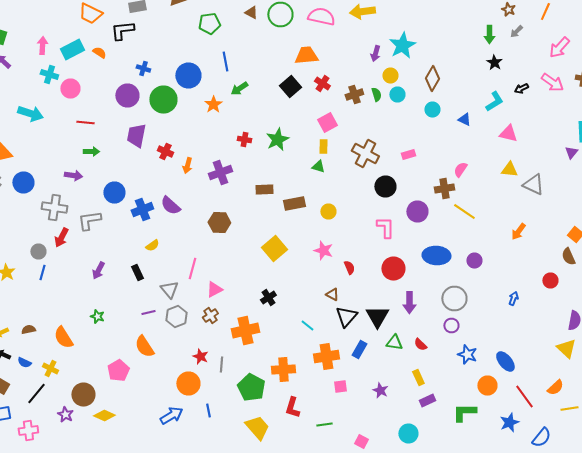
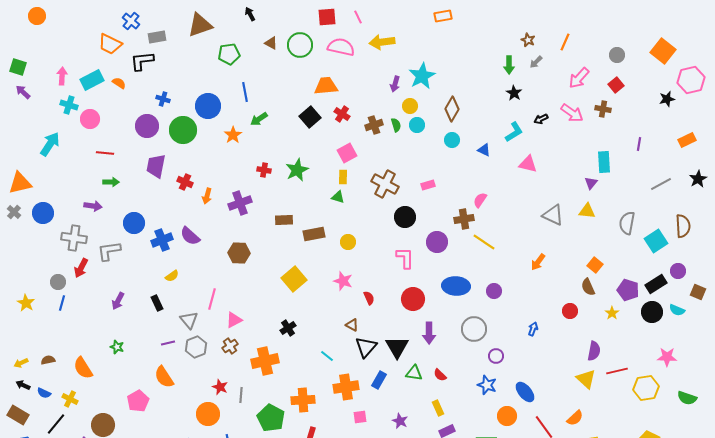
cyan arrow: (30, 114) -> (50, 144), turned -75
yellow triangle: (509, 170) -> (587, 211), moved
purple circle: (451, 326) -> (496, 356), moved

